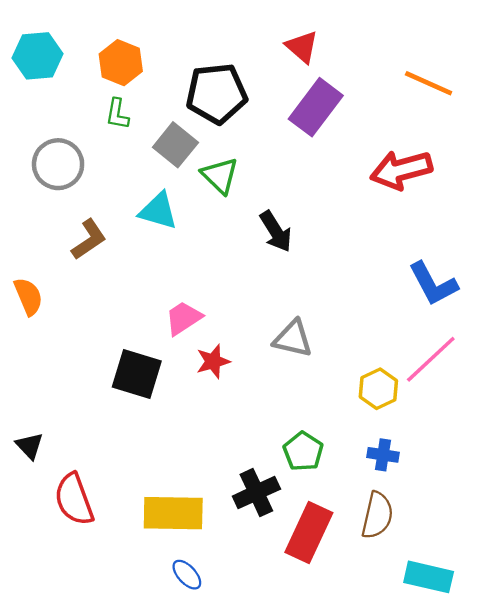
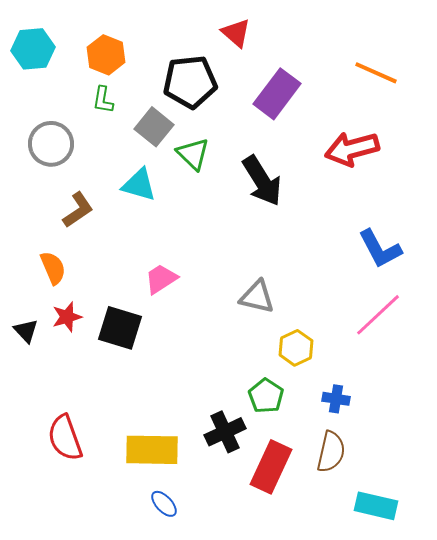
red triangle: (302, 47) -> (236, 33), moved
black arrow: (276, 231) -> (262, 181), moved, size x1.4
orange semicircle: (28, 296) -> (53, 268), moved
red star: (213, 361) -> (67, 317), moved
yellow hexagon: (378, 389) -> (296, 348), moved
black triangle: (30, 446) -> (26, 331), moved

